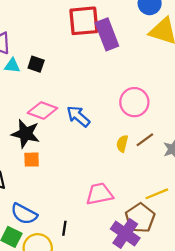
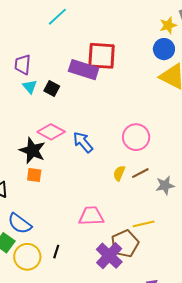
purple rectangle: (107, 34) -> (84, 70), moved, turned -60
cyan triangle: (12, 66) -> (30, 87), turned 35
black line: (64, 228) -> (56, 252), moved

